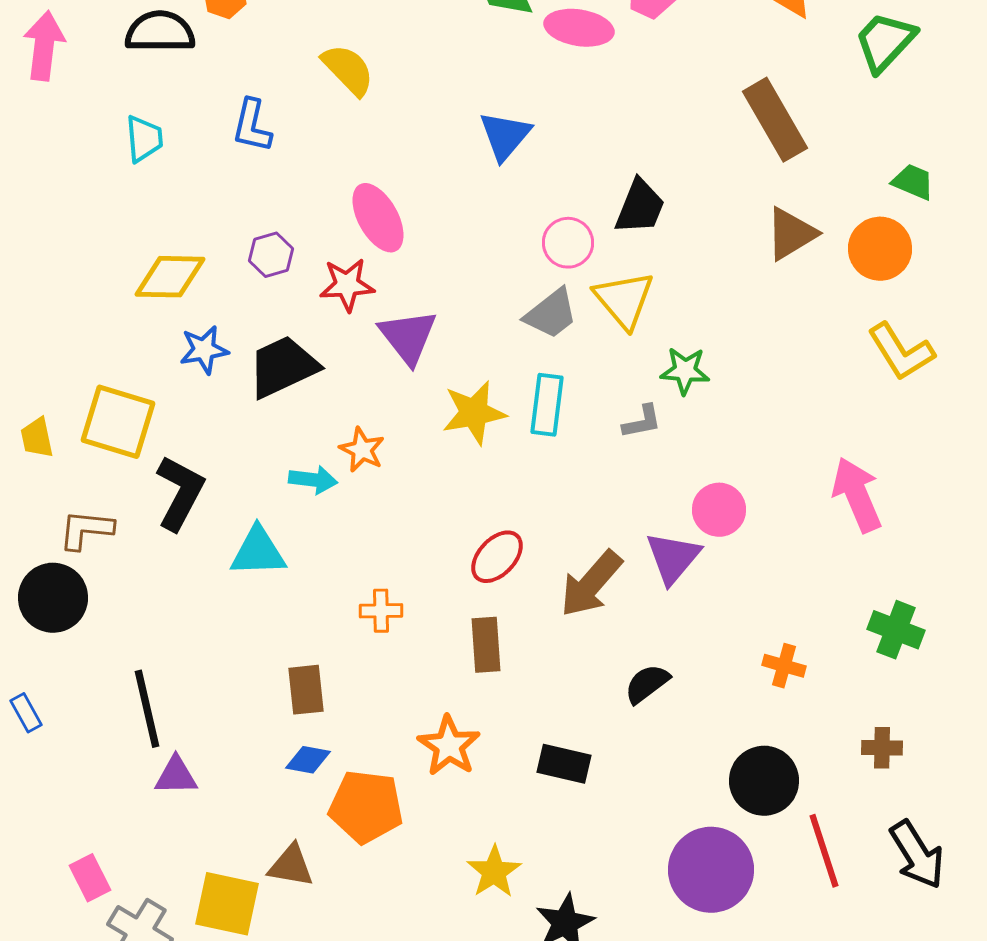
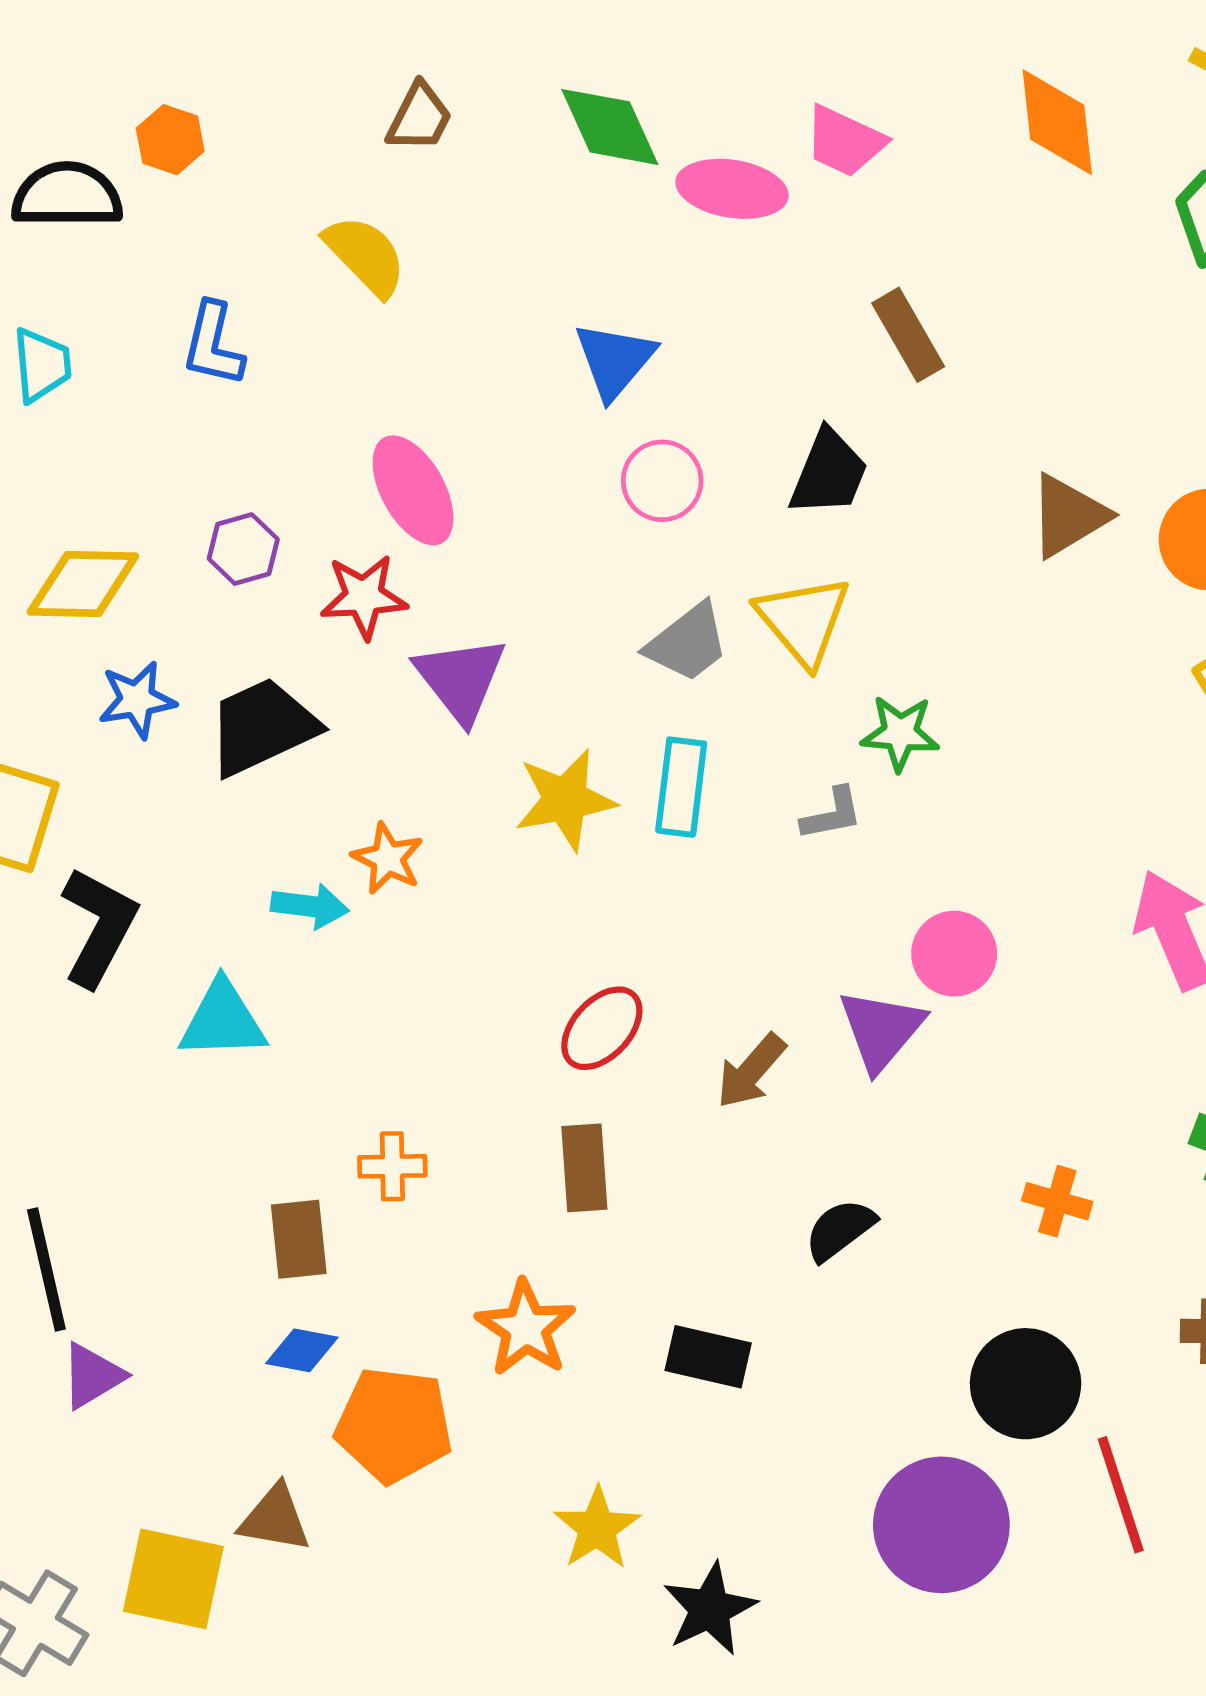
brown rectangle: (775, 120) -> (908, 335), moved, size x0.7
pink circle: (568, 243) -> (662, 481), moved
brown arrow: (591, 584) -> (751, 1071), size x0.7
orange cross: (381, 611) -> (392, 1166), moved
purple triangle: (176, 776) -> (92, 1376), turned -30

